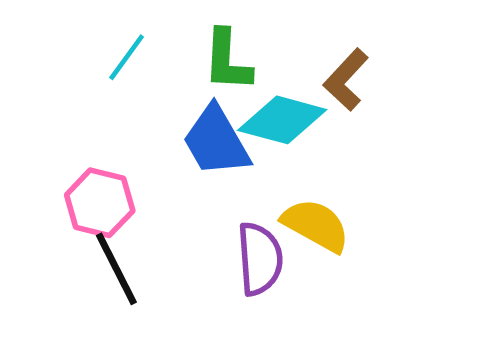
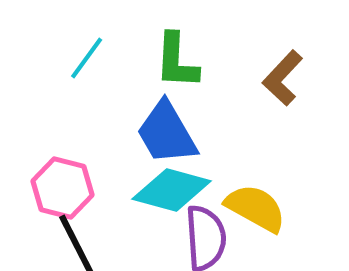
cyan diamond: (282, 120) -> (172, 190), moved

